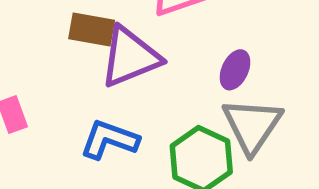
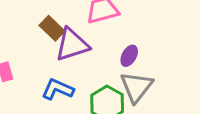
brown rectangle: (92, 30) -> (52, 28), turned 30

